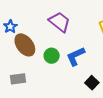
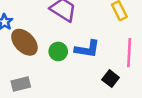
blue L-shape: (76, 56) -> (87, 49), turned -140

